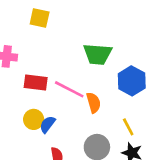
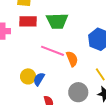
green trapezoid: (98, 54) -> (57, 21), moved
red rectangle: (36, 83) -> (28, 21), moved

